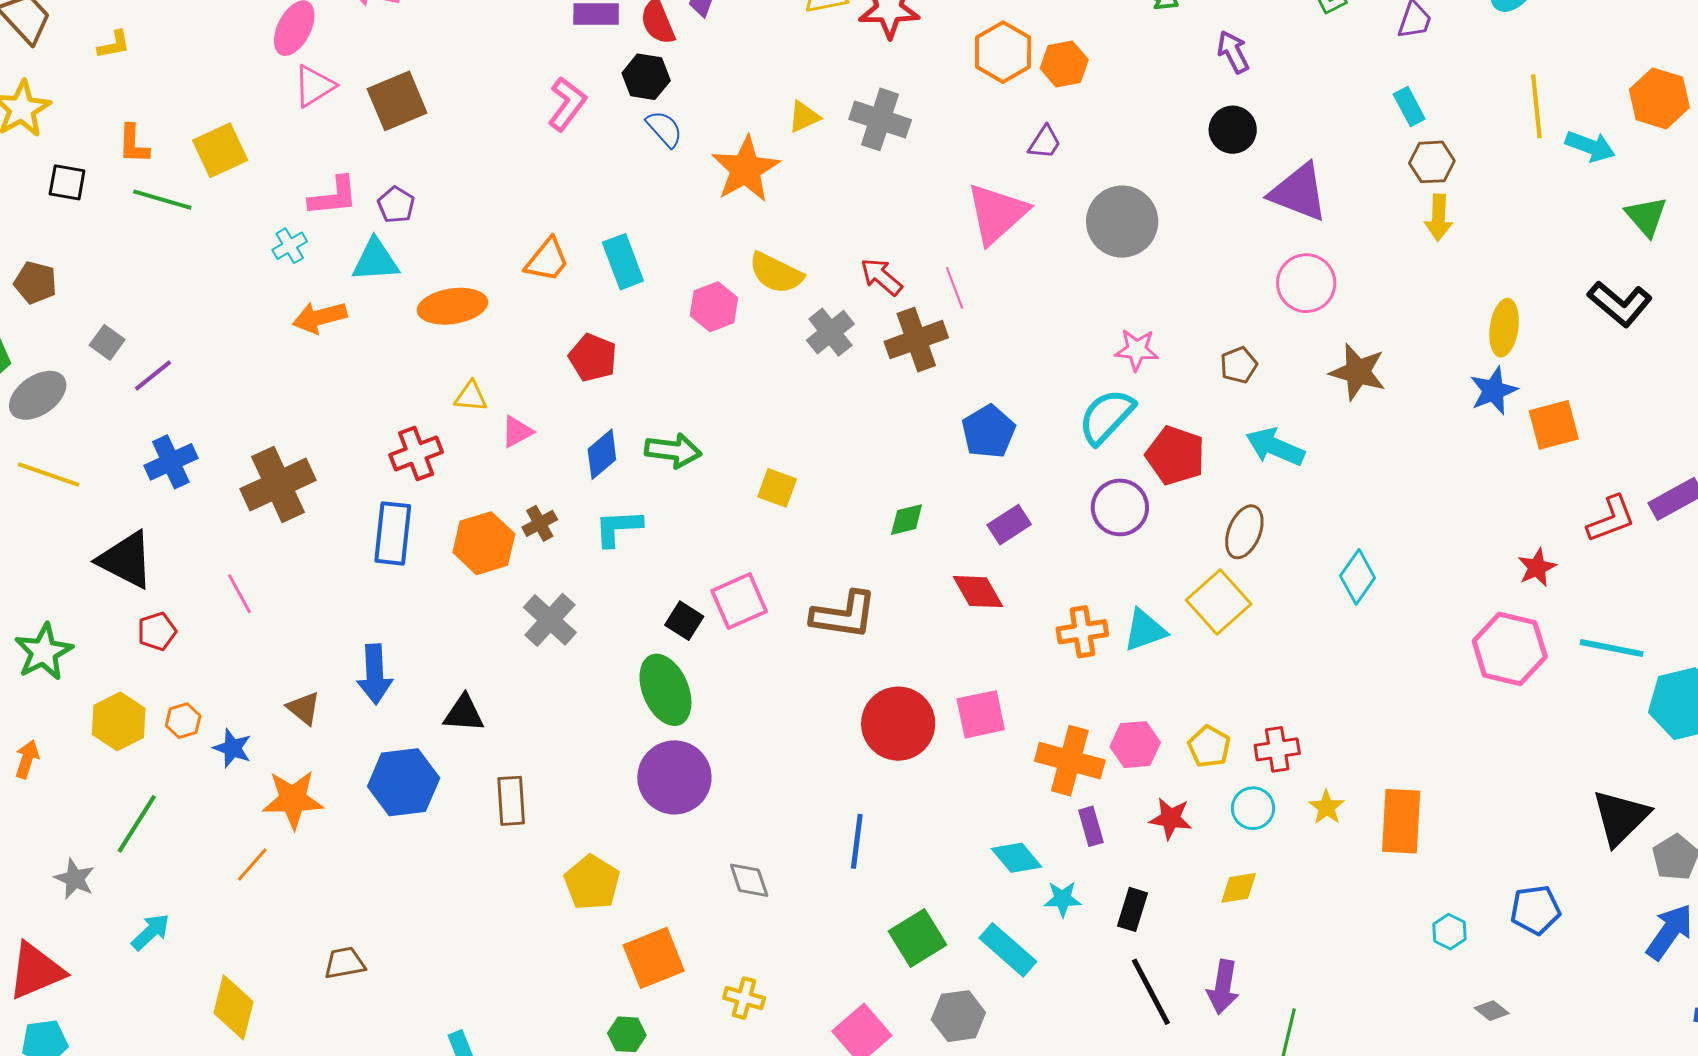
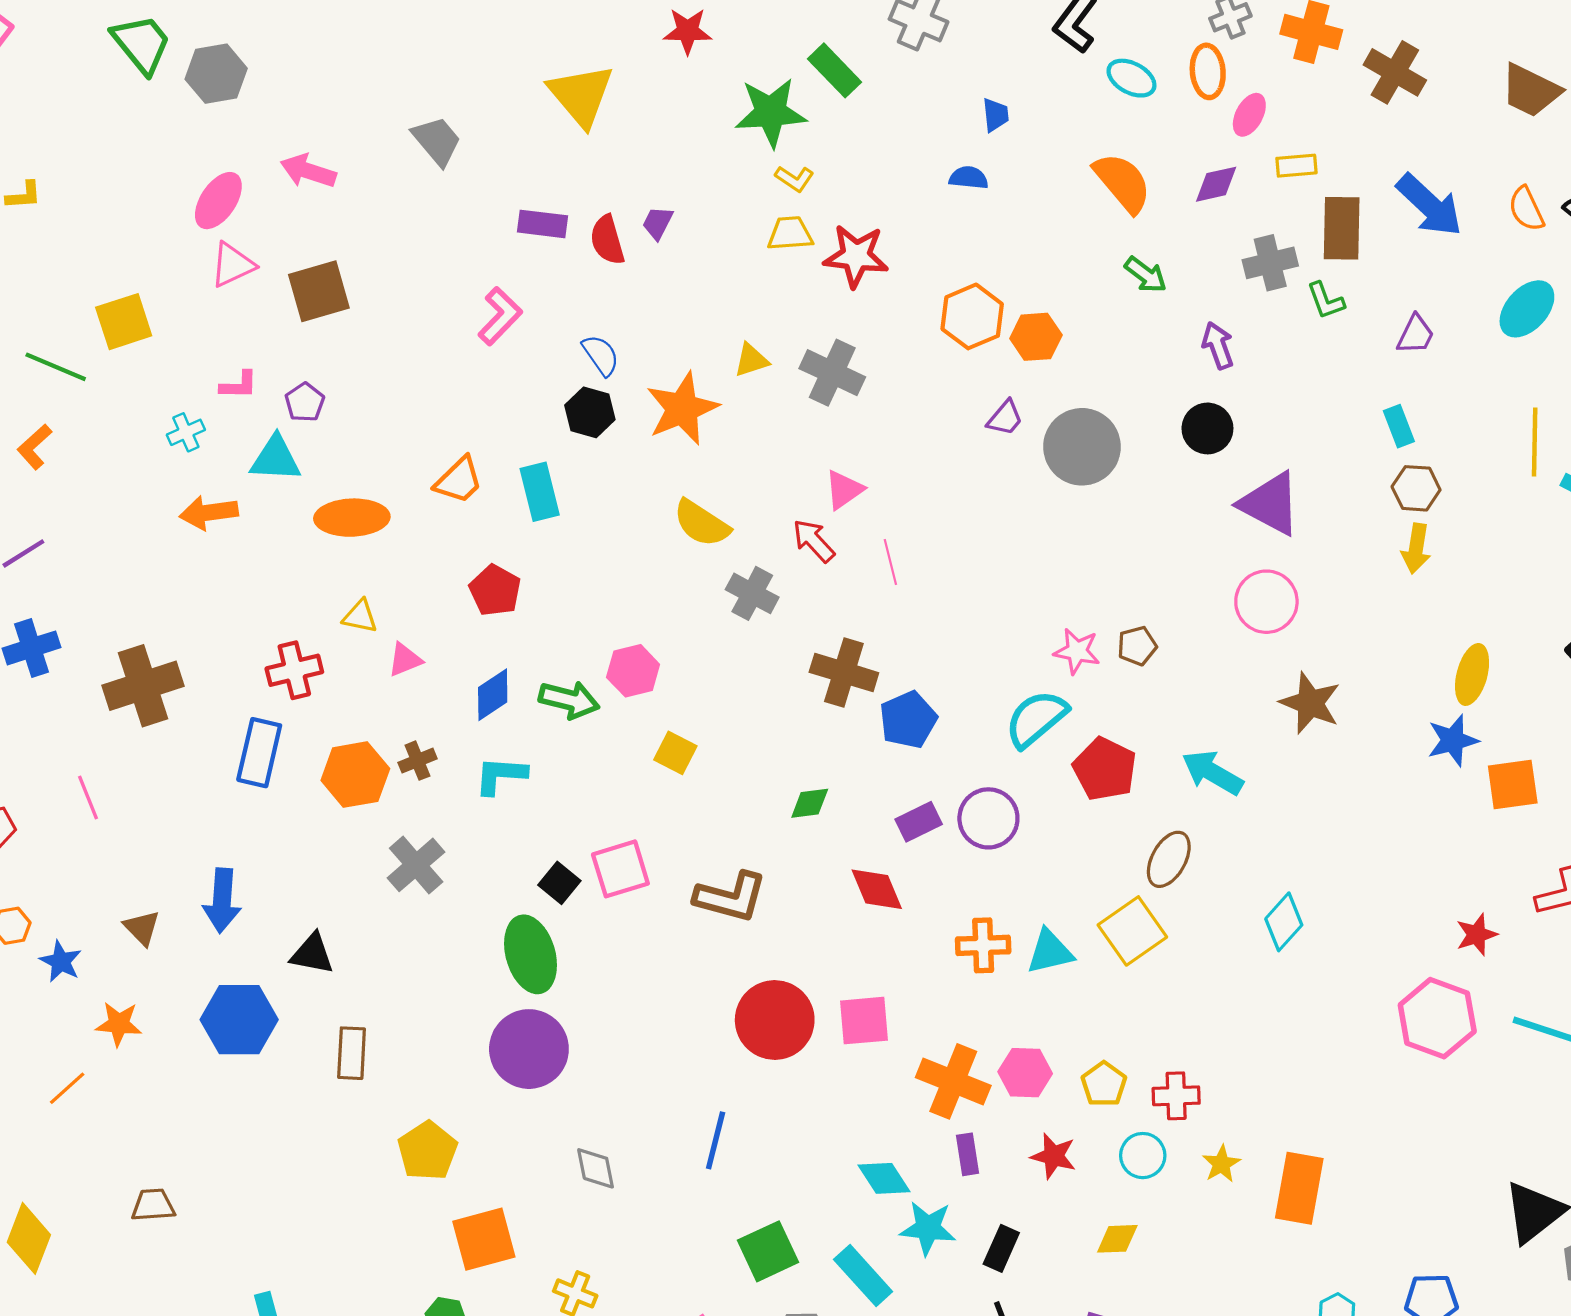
black hexagon: (646, 77) -> (590, 412), moved
orange L-shape: (133, 144) -> (34, 447), moved, turned 39
pink L-shape: (333, 196) -> (239, 385), size x0.7
pink triangle: (997, 213) -> (844, 490), moved, size x0.6
gray circle: (1122, 222) -> (1082, 447), moved
pink hexagon: (714, 307) -> (633, 671), moved
gray cross: (830, 332) -> (752, 593), turned -30
brown cross: (916, 340) -> (844, 672), moved, turned 30
brown pentagon: (1239, 365) -> (1137, 646), moved
purple circle: (1120, 507) -> (988, 818), moved
orange star: (293, 799) -> (119, 1024), size x0.7
cyan star: (1063, 899) -> (928, 1228), size x1.4

